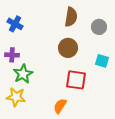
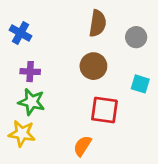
purple cross: (12, 55) -> (30, 72), moved
green star: (23, 74) -> (32, 102), turned -30

